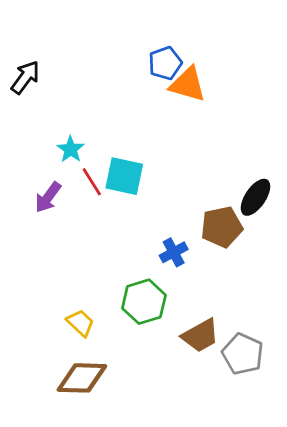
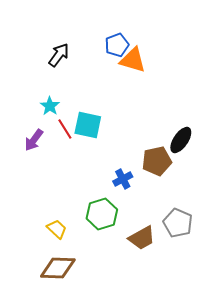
black arrow: (25, 77) -> (59, 55), moved
gray pentagon: (243, 354) -> (178, 223), moved

